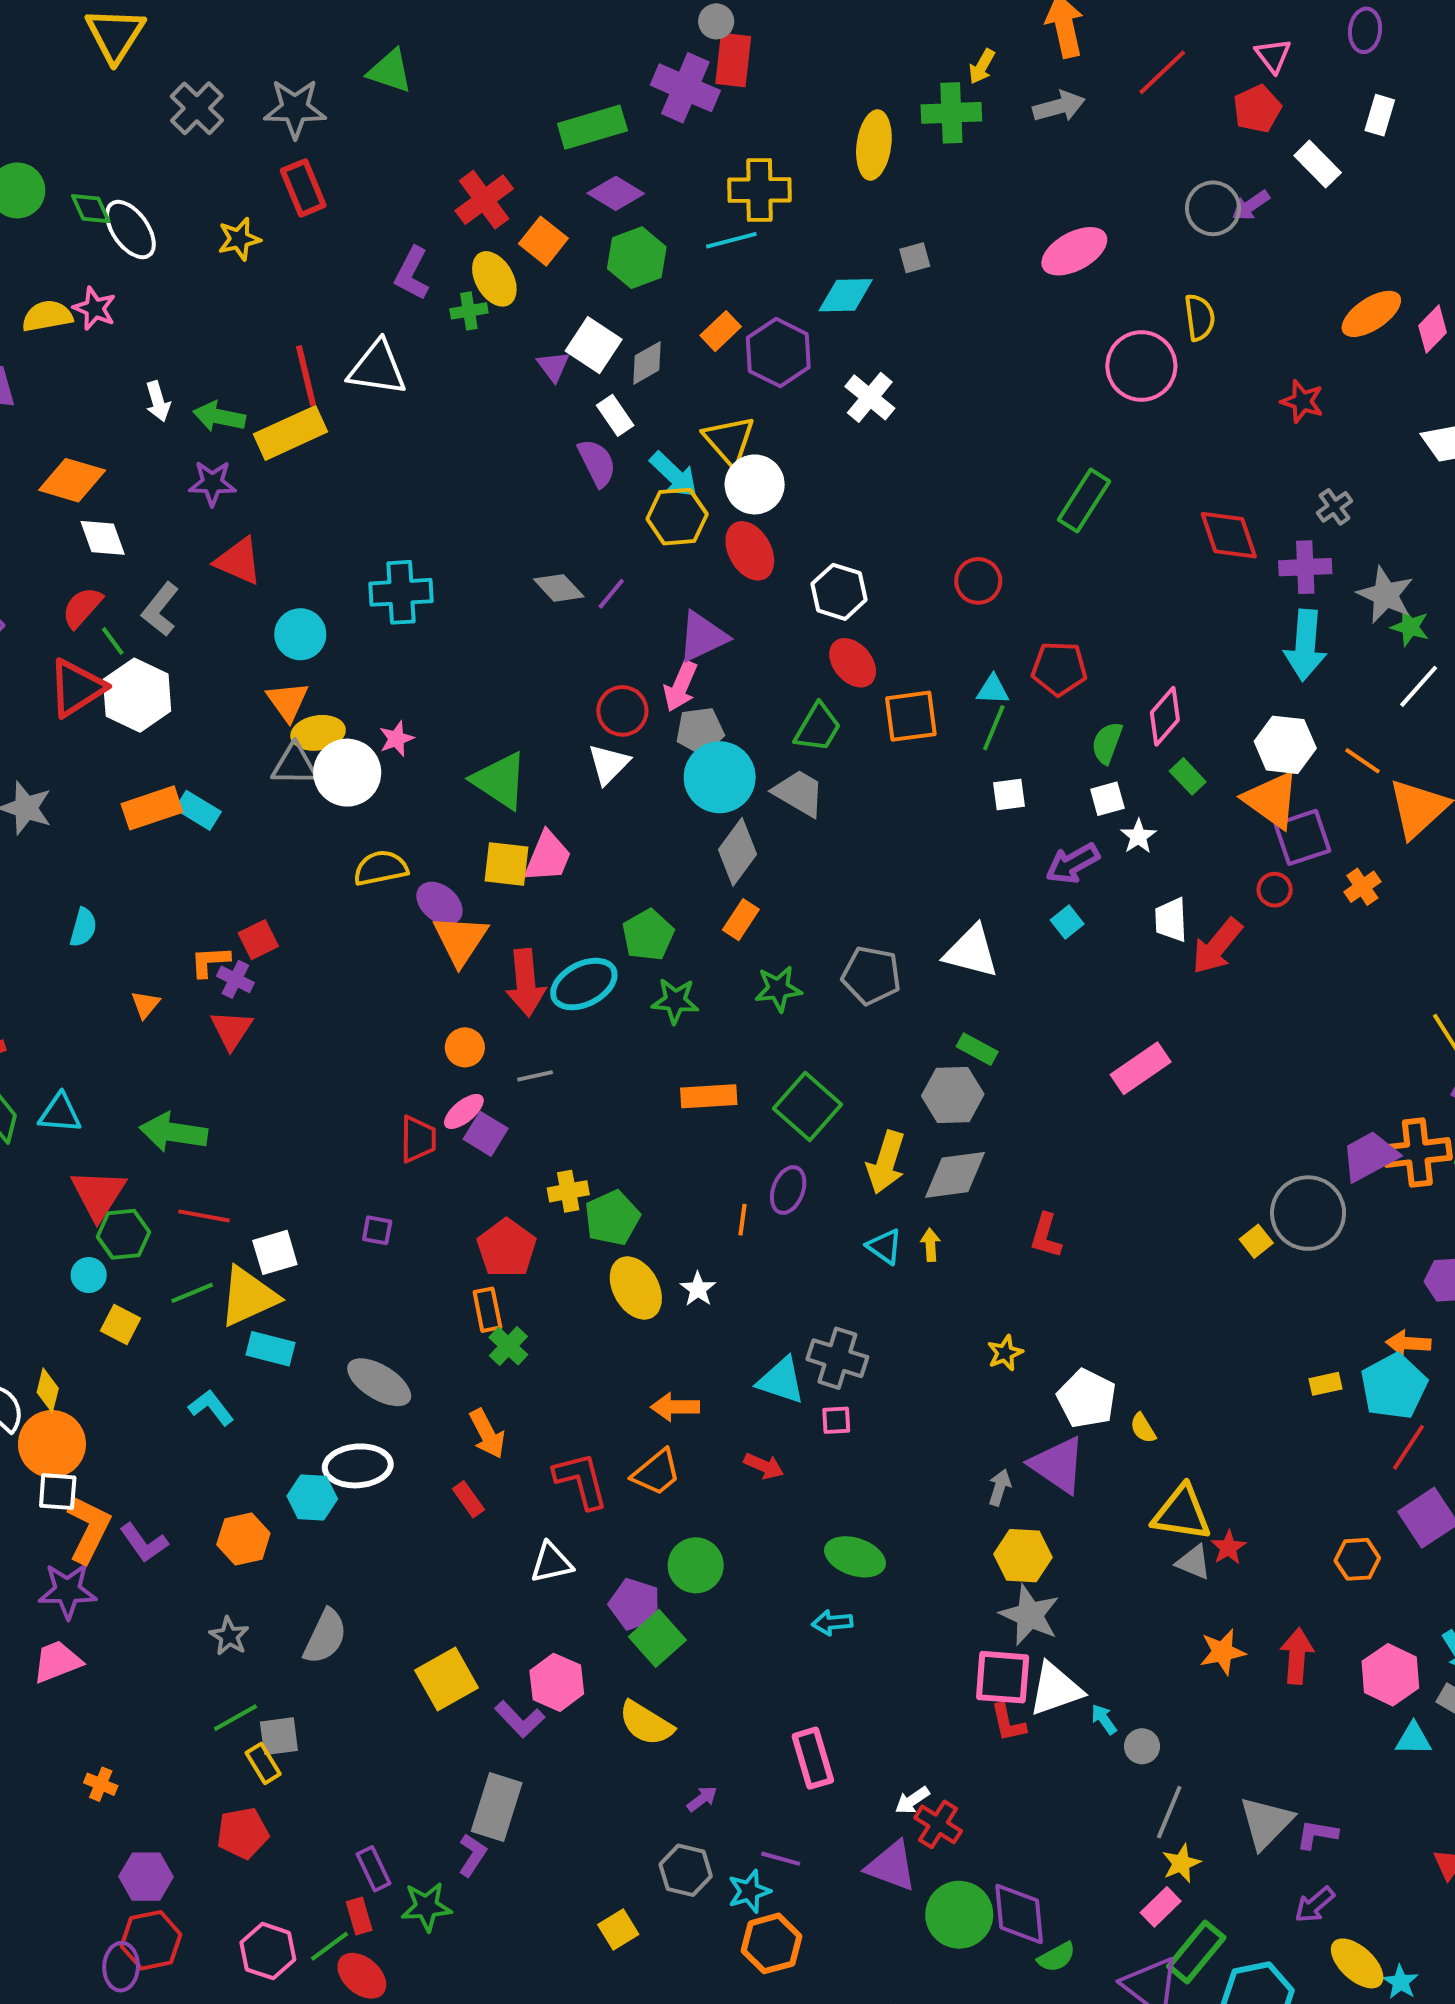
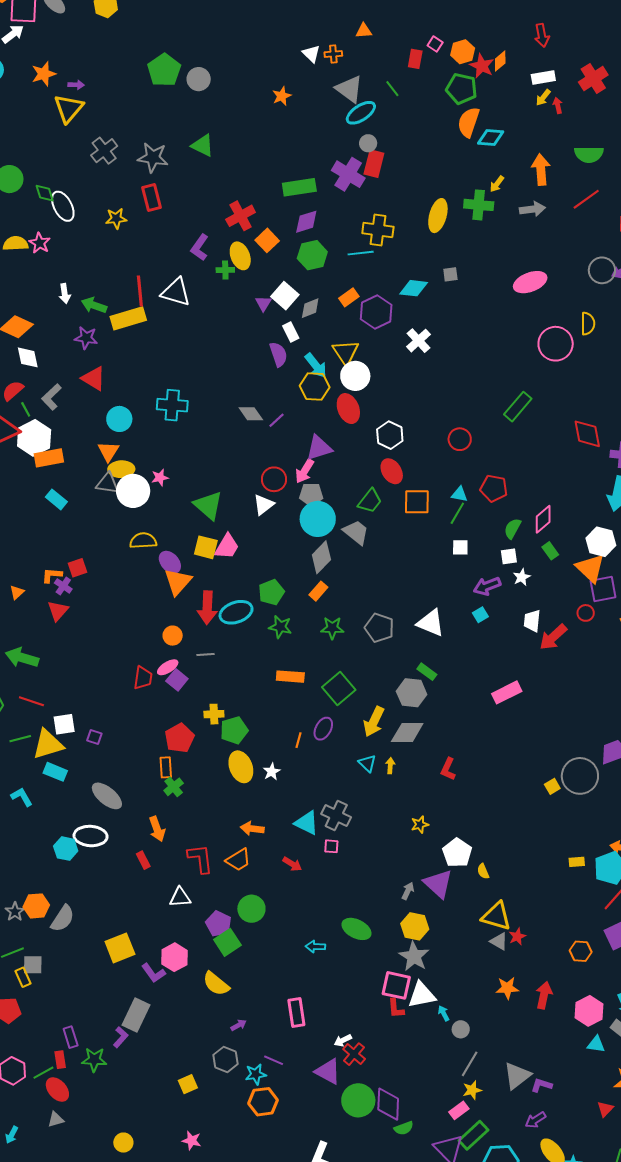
purple diamond: (616, 193) -> (306, 222), turned -56
orange rectangle: (152, 808) -> (49, 458), moved
purple square: (377, 1230) -> (94, 737), moved
orange hexagon: (243, 1539) -> (36, 906), moved
green ellipse: (855, 1557) -> (356, 929), moved

